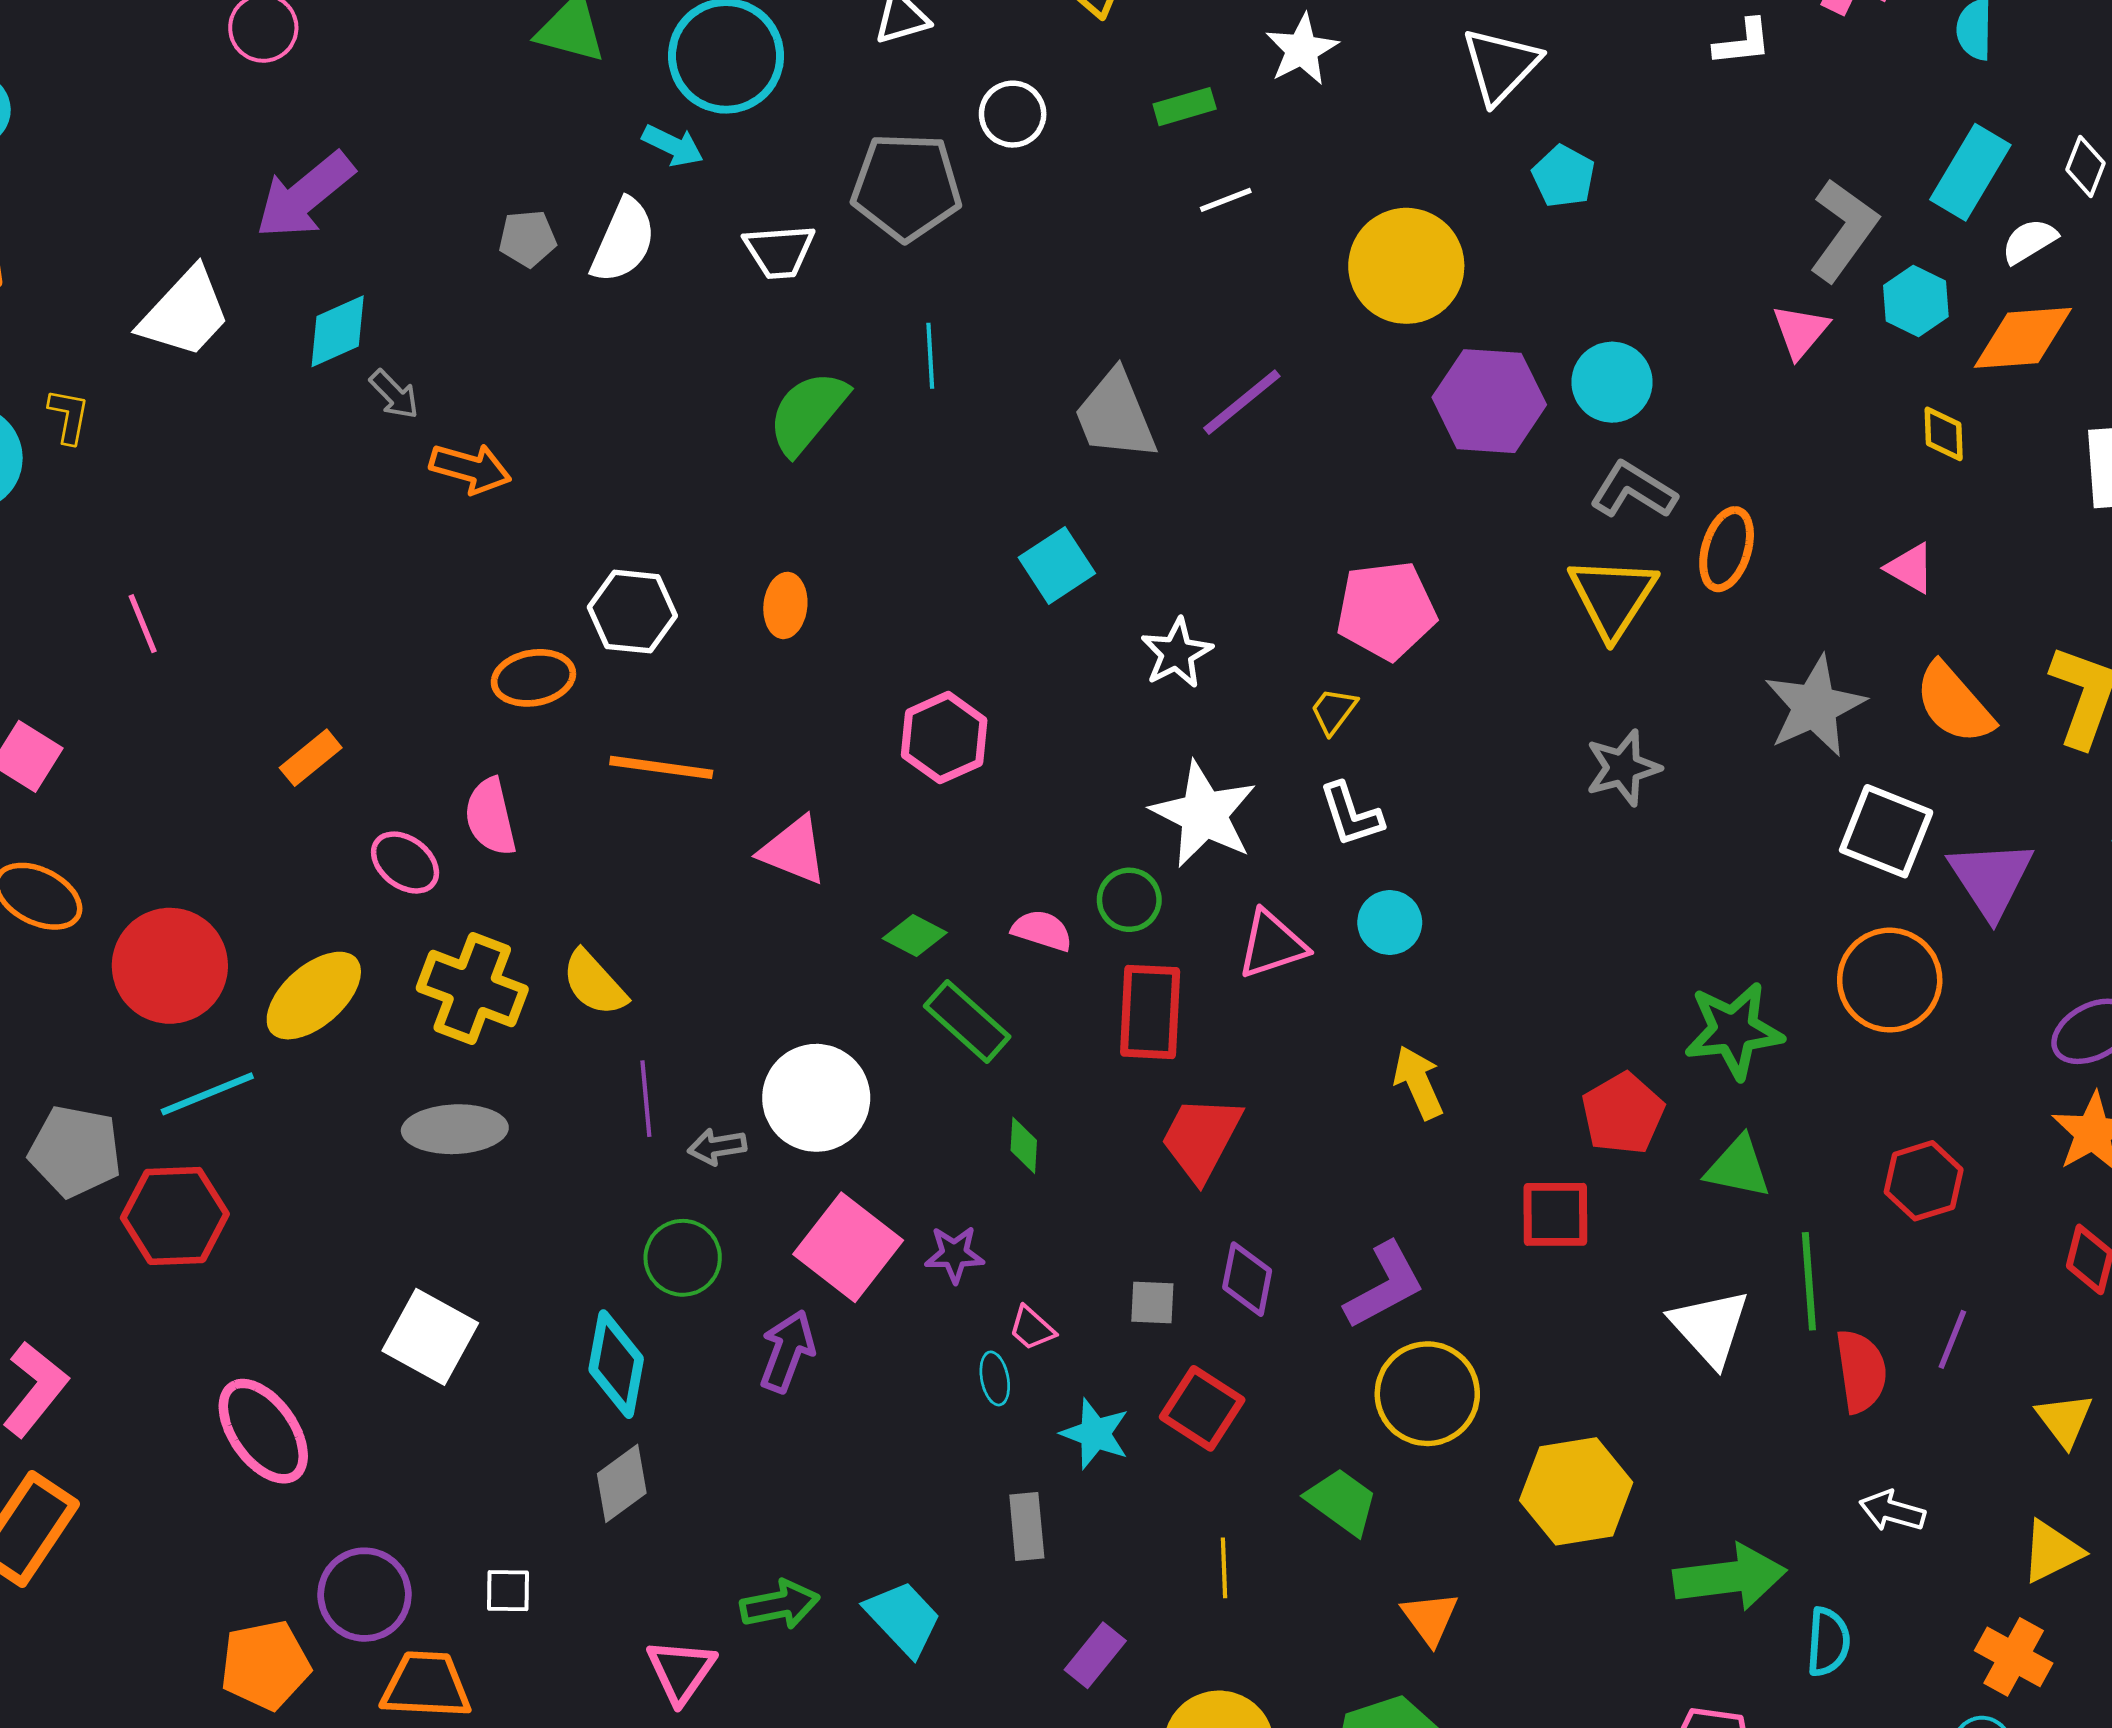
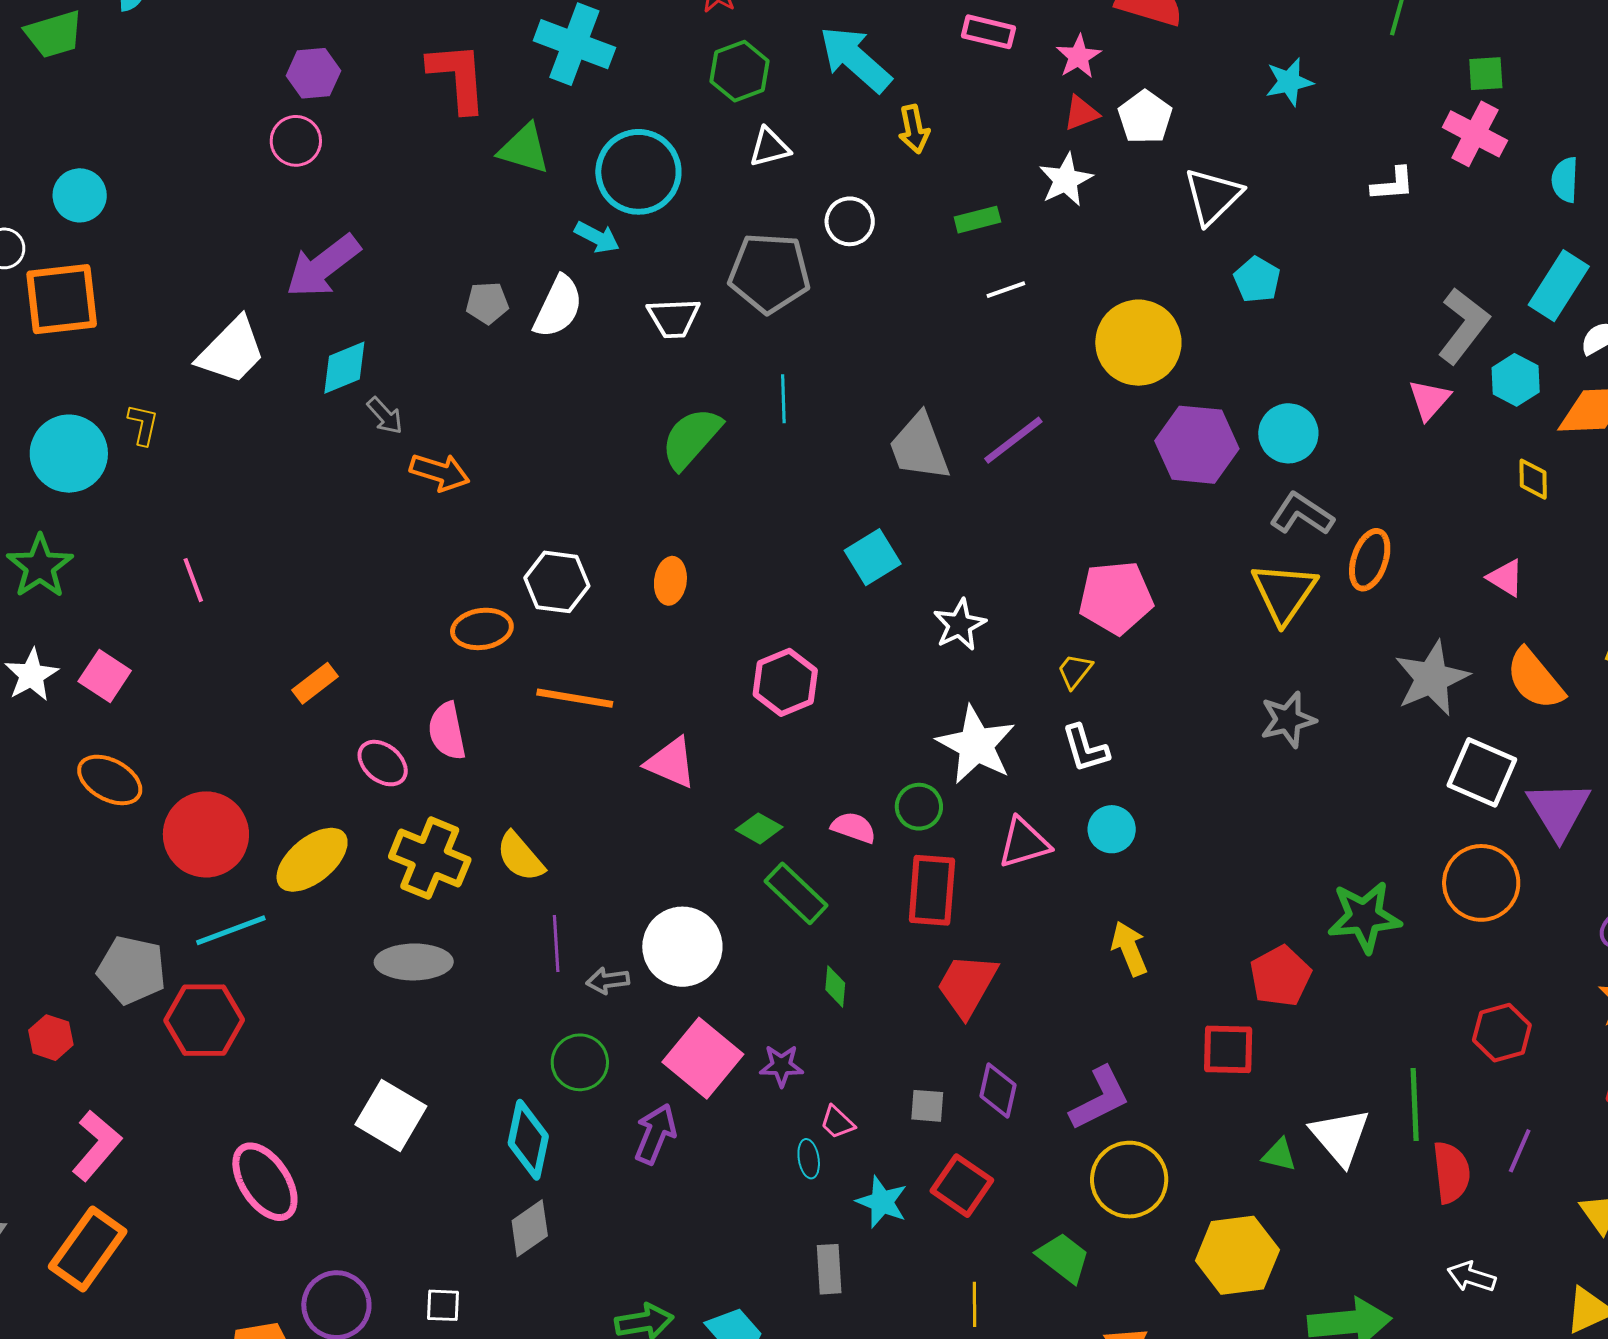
green triangle: (1738, 1167) -> (1279, 1155), moved, size x0.7

